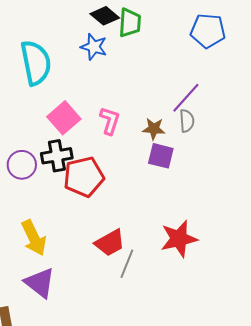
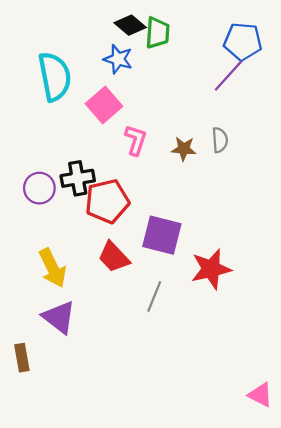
purple line: (186, 98) -> (229, 75), moved
pink square: (64, 118) -> (104, 105), moved
purple square: (161, 156) -> (162, 235), moved, size x1.4
red trapezoid: (110, 243) -> (114, 257), moved, turned 76

